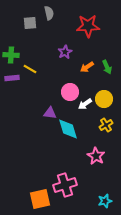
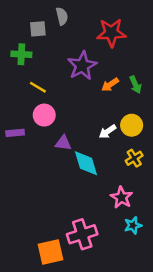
purple star: (65, 52) -> (82, 66), size x1.6
green cross: (11, 55) -> (21, 54), moved
purple rectangle: (12, 78) -> (15, 133), moved
pink circle: (70, 92) -> (44, 115), moved
cyan star: (105, 201) -> (133, 225), moved

